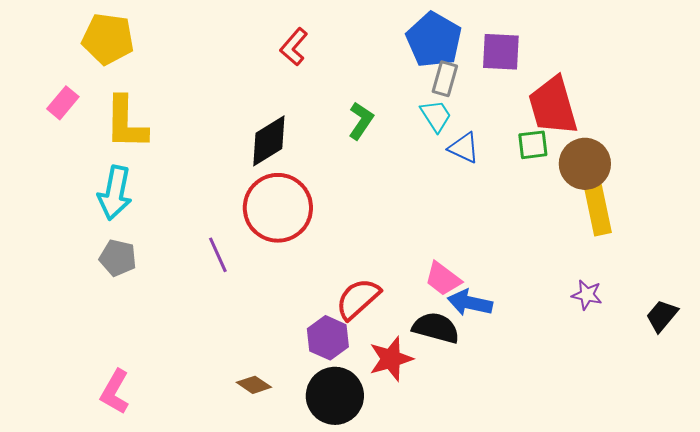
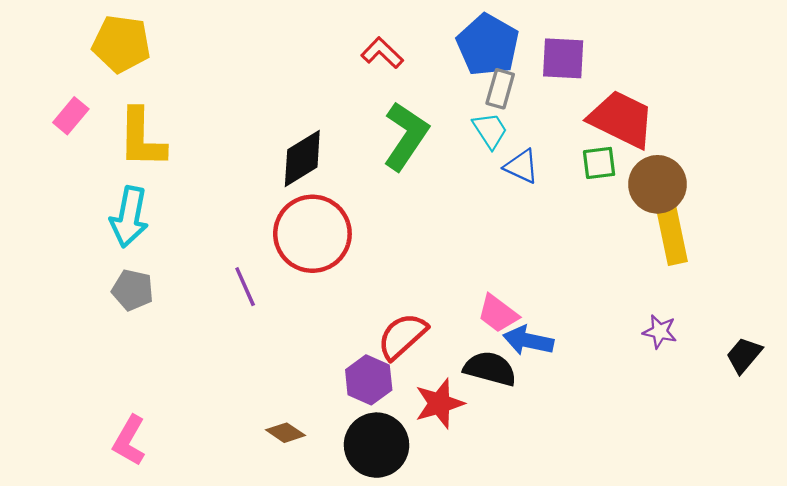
red L-shape: (294, 47) -> (382, 53), moved, turned 93
red trapezoid: (553, 106) -> (622, 119), turned 132
green L-shape: (361, 121) -> (406, 136), size x1.6

